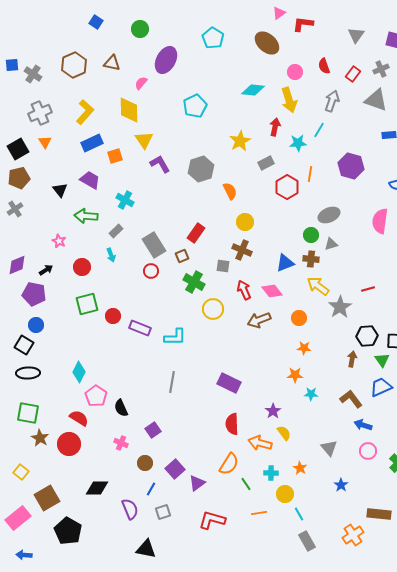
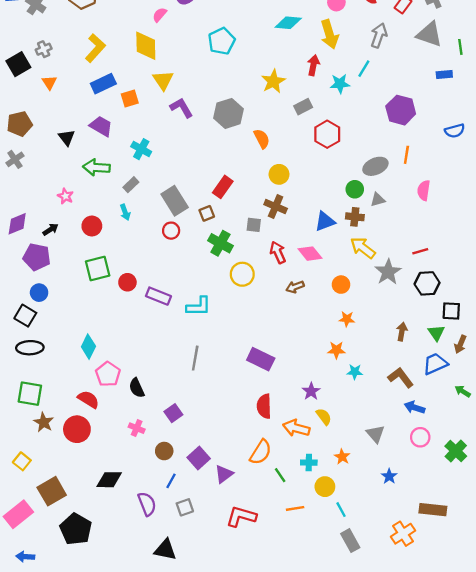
gray cross: (40, 113) -> (44, 49), size x0.6
black square: (18, 149) -> (18, 64), moved
orange line: (310, 174) -> (406, 155), moved
pink semicircle: (380, 221) -> (424, 190), moved, size x0.7
brown arrow: (259, 320) -> (295, 287), size x0.7
black hexagon: (367, 336) -> (427, 283), moved

